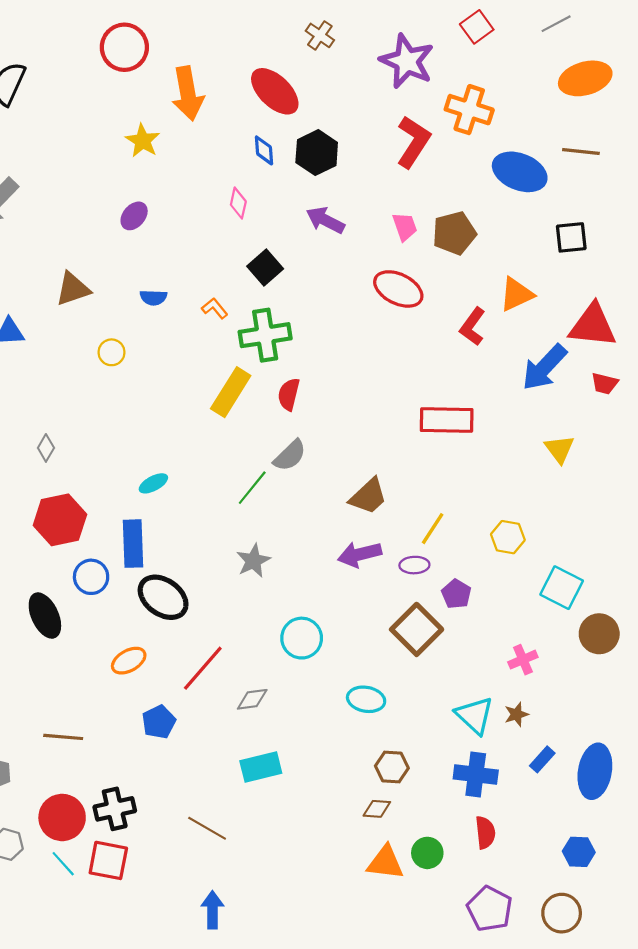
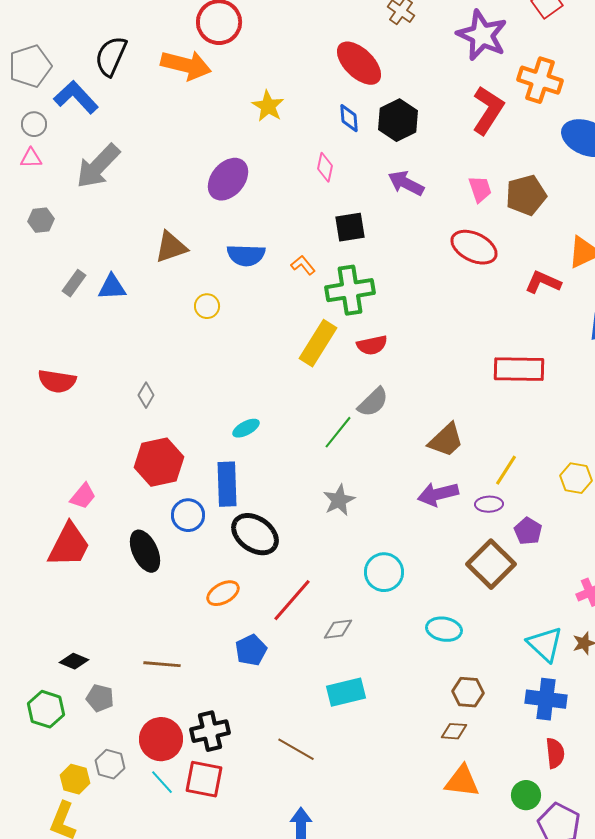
orange arrow: (188, 93) -> (186, 65), moved, turned -66
yellow star: (143, 141) -> (268, 106), moved
purple ellipse: (134, 216) -> (228, 179), size x1.6
black square: (265, 267) -> (350, 227), turned 32
blue semicircle: (153, 298) -> (246, 255), size x1.5
red L-shape: (472, 327) -> (543, 282), turned 78
red semicircle: (289, 394) -> (372, 345), turned -116
green circle: (427, 853) -> (526, 795), moved

